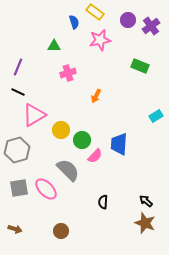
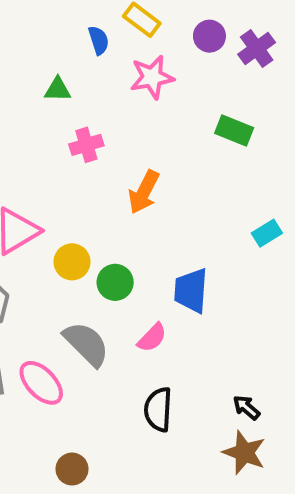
orange arrow: (96, 96) -> (144, 192), size x1.5
pink semicircle: (95, 156) -> (152, 338), moved
black semicircle: (103, 202) -> (158, 410), size x1.5

